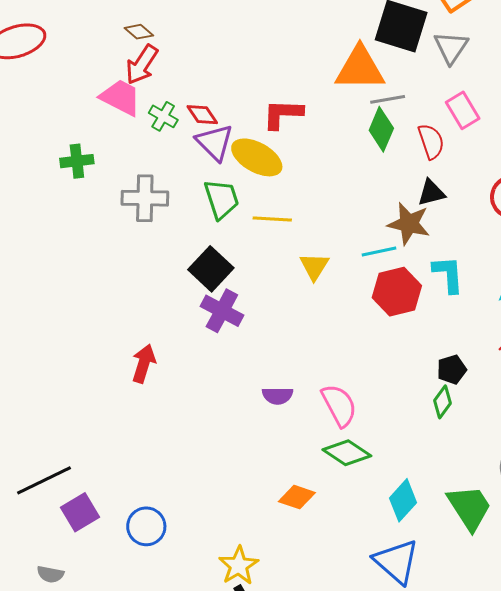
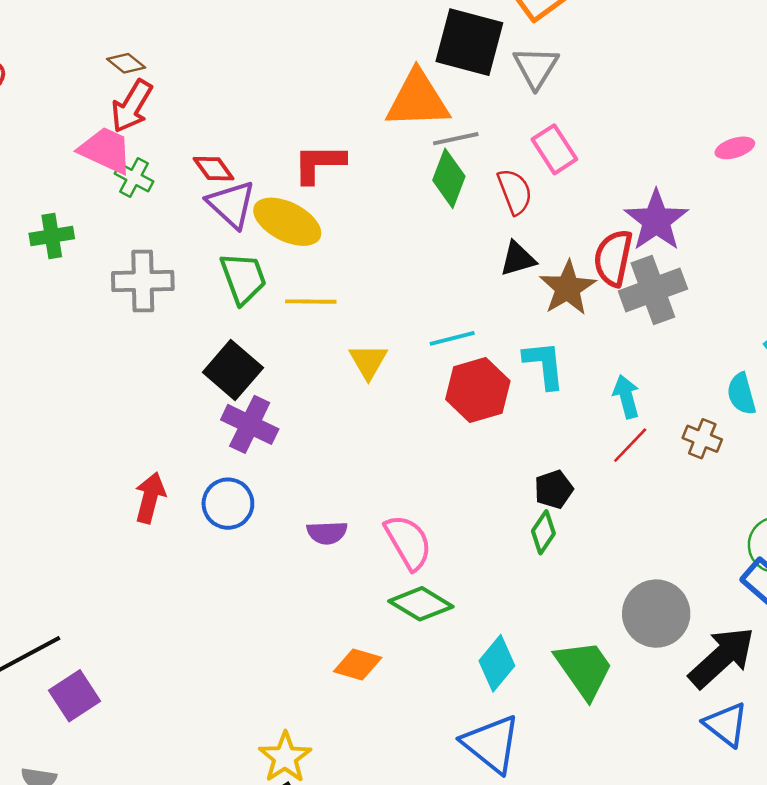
green cross: (163, 116) -> (134, 178), moved
brown star: (409, 224) -> (568, 288), moved, turned 30
blue circle: (146, 526) -> (228, 504), moved

